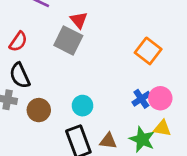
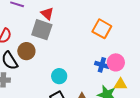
blue cross: (141, 99) -> (102, 65), turned -32
brown circle: (39, 110) -> (26, 51), moved

